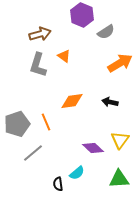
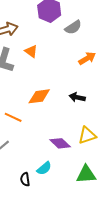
orange arrow: (120, 63) -> (87, 58), size x0.7
orange line: (46, 122) -> (13, 117), turned -42
yellow triangle: (120, 140) -> (87, 135), turned 36

